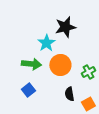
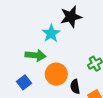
orange circle: (60, 65) -> (56, 74), moved
blue square: (28, 90) -> (24, 82), moved

